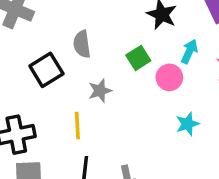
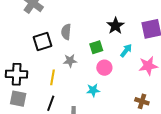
pink circle: (169, 77) -> (104, 68), moved
cyan star: (187, 124) -> (93, 90), moved

